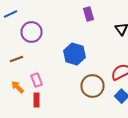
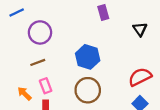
brown line: (16, 59) -> (38, 62), moved
brown circle: (92, 86) -> (88, 90), moved

